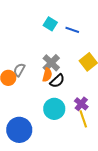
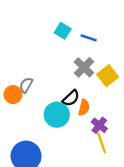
gray cross: (51, 63) -> (84, 67), moved
orange semicircle: (47, 75) -> (84, 108), moved
cyan circle: (54, 109) -> (57, 115), moved

